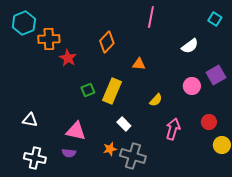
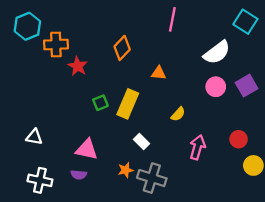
cyan square: (215, 19) -> (245, 22), size x1.5
white semicircle: (190, 46) -> (217, 52), size x1.4
pink circle: (192, 86) -> (216, 87), moved

